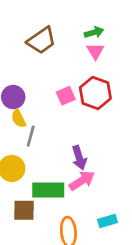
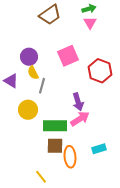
red hexagon: (95, 93) -> (100, 71), moved
pink square: (66, 96) -> (68, 56), size x1.5
brown square: (24, 210) -> (55, 146), moved

